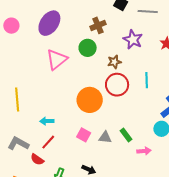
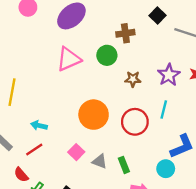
purple star: (133, 39) -> (169, 75), moved
red circle: (117, 85) -> (135, 122), moved
red semicircle: (37, 159) -> (21, 175), moved

